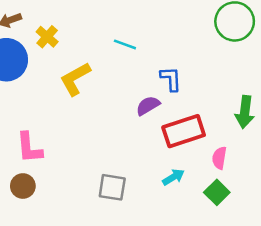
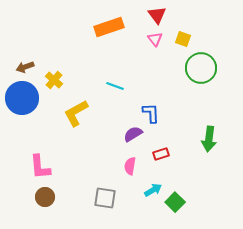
red rectangle: (184, 131) -> (161, 154), size x0.5
pink semicircle: (219, 158) -> (130, 166), moved
brown circle: (23, 186) -> (45, 197), moved
green square: (217, 192) -> (175, 202), moved

